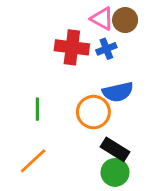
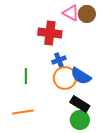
blue cross: (106, 49) -> (59, 60), moved
blue semicircle: (118, 92) -> (81, 76), moved, turned 45
orange line: (33, 161) -> (23, 112), turned 35

